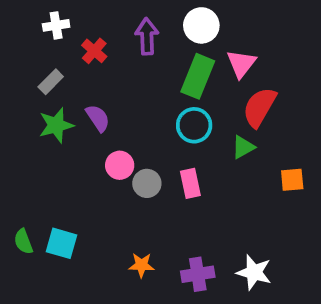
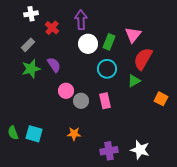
white circle: (201, 25) -> (88, 44), moved
green rectangle: (198, 76) -> (109, 42), size x0.7
orange square: (292, 180) -> (161, 99), turned 32
orange star: (141, 265) -> (74, 134), moved

